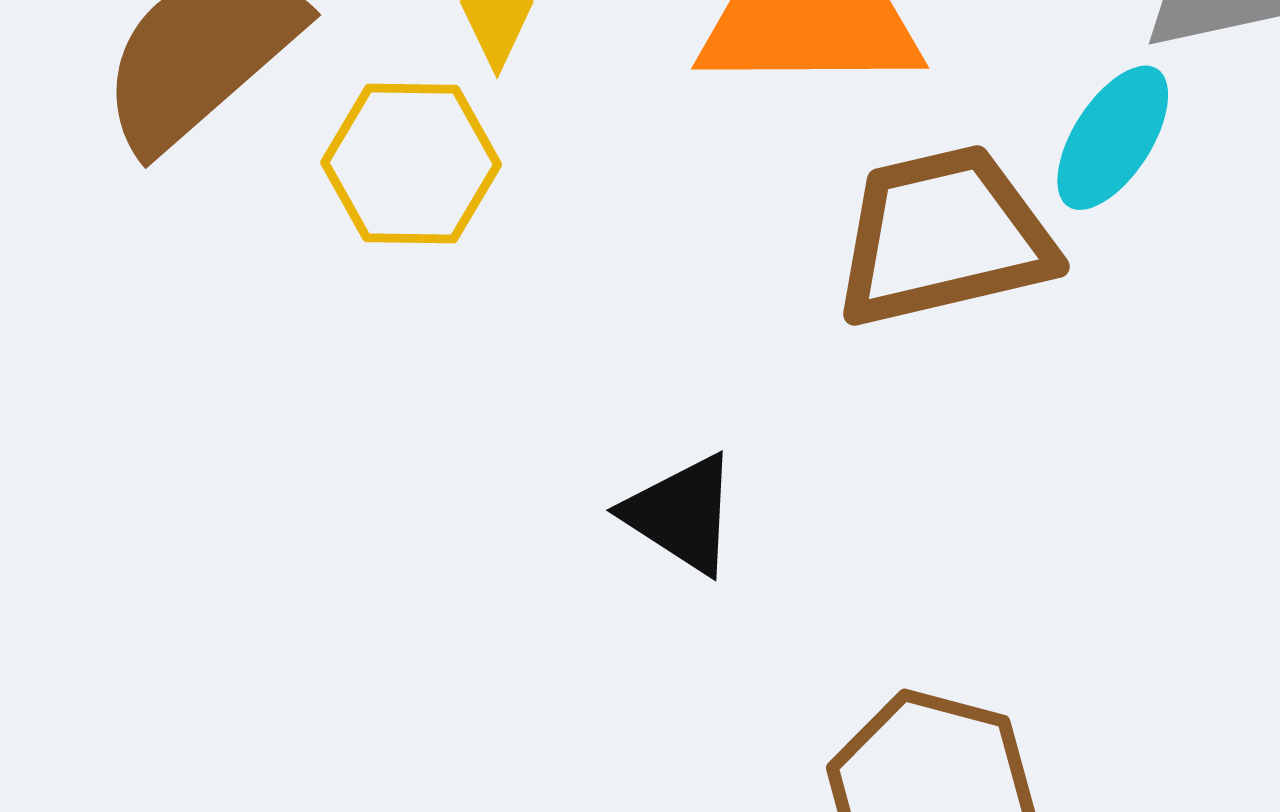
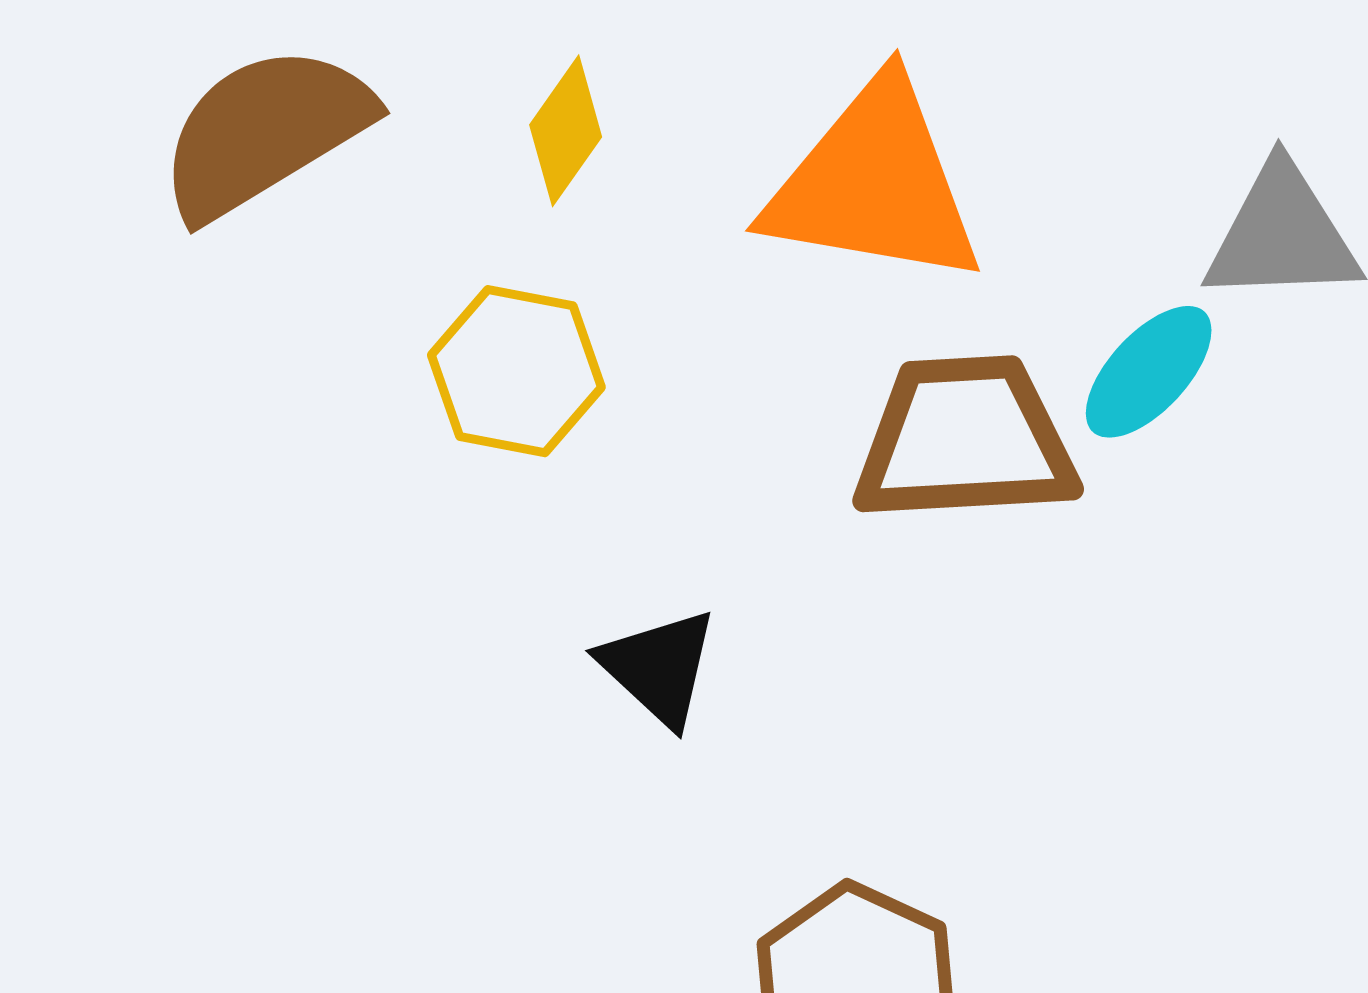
yellow hexagon: (411, 164) -> (516, 371), moved

